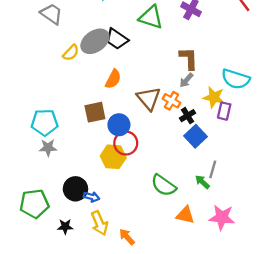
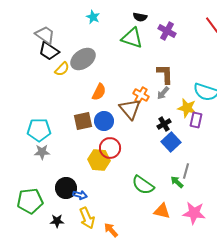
black trapezoid: (117, 39) -> (49, 51), moved
orange cross: (172, 101) -> (141, 95), moved
blue circle: (119, 125) -> (104, 121), moved

